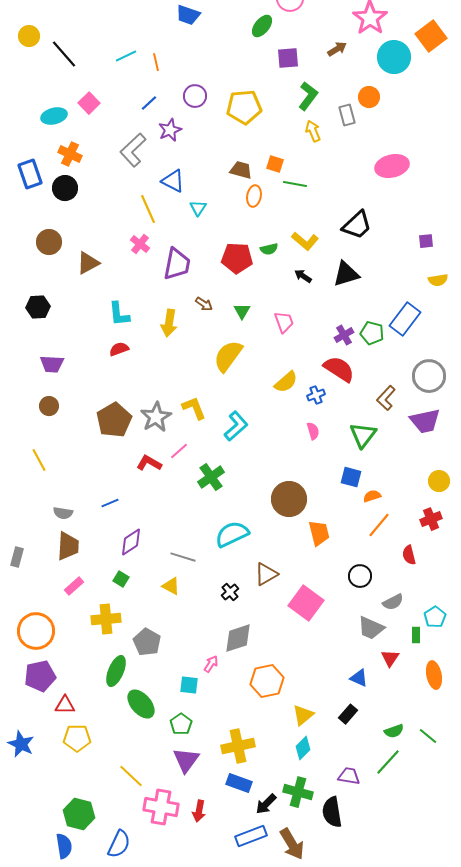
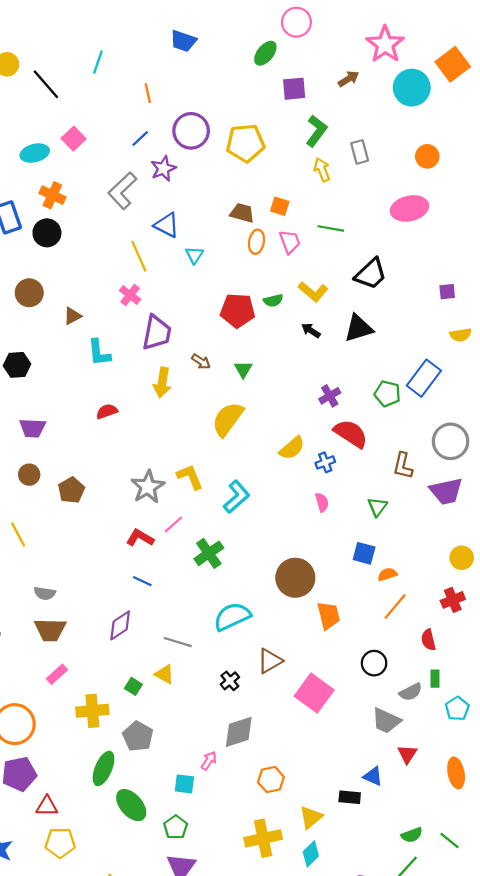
cyan line: (126, 56) -> (98, 62), moved, turned -45
purple circle: (195, 96) -> (191, 131), size x1.4
orange circle: (369, 97) -> (427, 156), moved
green line: (295, 184) -> (331, 228), moved
brown triangle: (88, 263) -> (72, 316), size x0.7
purple trapezoid: (177, 264) -> (157, 333), moved
cyan L-shape: (119, 314) -> (99, 353), moved
pink trapezoid: (284, 322) -> (290, 242), moved
purple cross: (344, 335) -> (330, 396), moved
brown L-shape: (386, 398) -> (403, 466), turned -30
brown pentagon: (114, 420) -> (71, 490), moved, size x0.7
green triangle: (363, 435) -> (377, 507), size x0.7
blue line: (110, 503) -> (142, 581), moved, turned 48
brown trapezoid: (68, 546) -> (50, 630), turned 88
green square: (121, 579) -> (133, 686), moved
green rectangle: (416, 635) -> (435, 679), moved
orange hexagon: (267, 681) -> (271, 780), size x0.7
black rectangle: (348, 714) -> (350, 797), moved, turned 54
yellow cross: (238, 746) -> (263, 838), moved

